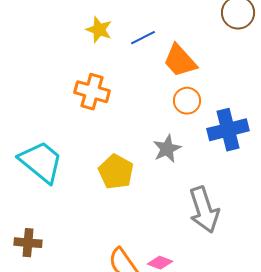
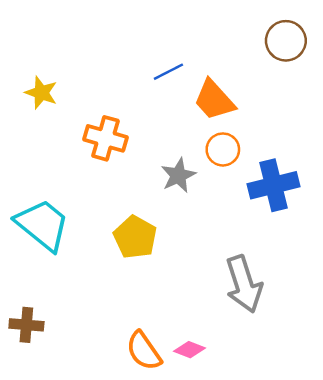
yellow star: (99, 30) -> (41, 93), moved
gray star: (167, 149) -> (178, 175), moved

